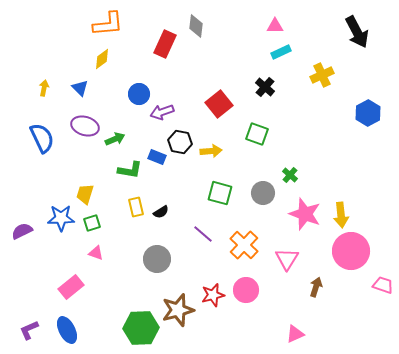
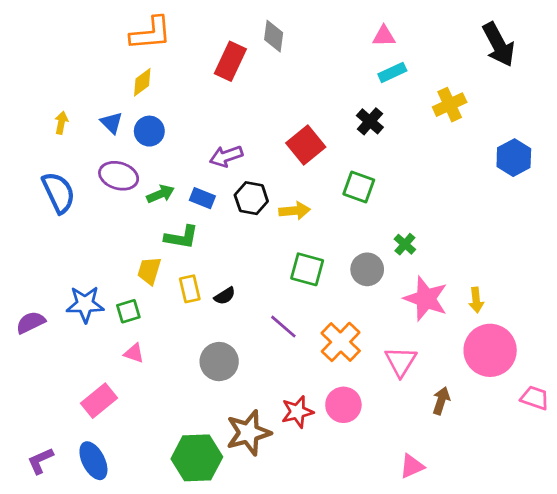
blue circle: (139, 94) -> (149, 131), moved
blue rectangle: (157, 157) -> (202, 198), moved
yellow trapezoid: (85, 194) -> (149, 271), moved
yellow arrow: (341, 215) -> (476, 300), size x0.7

